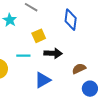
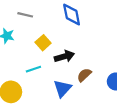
brown semicircle: (79, 69) -> (84, 75), moved

